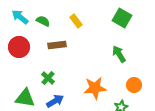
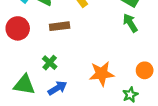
green arrow: (119, 54) -> (130, 23), moved

